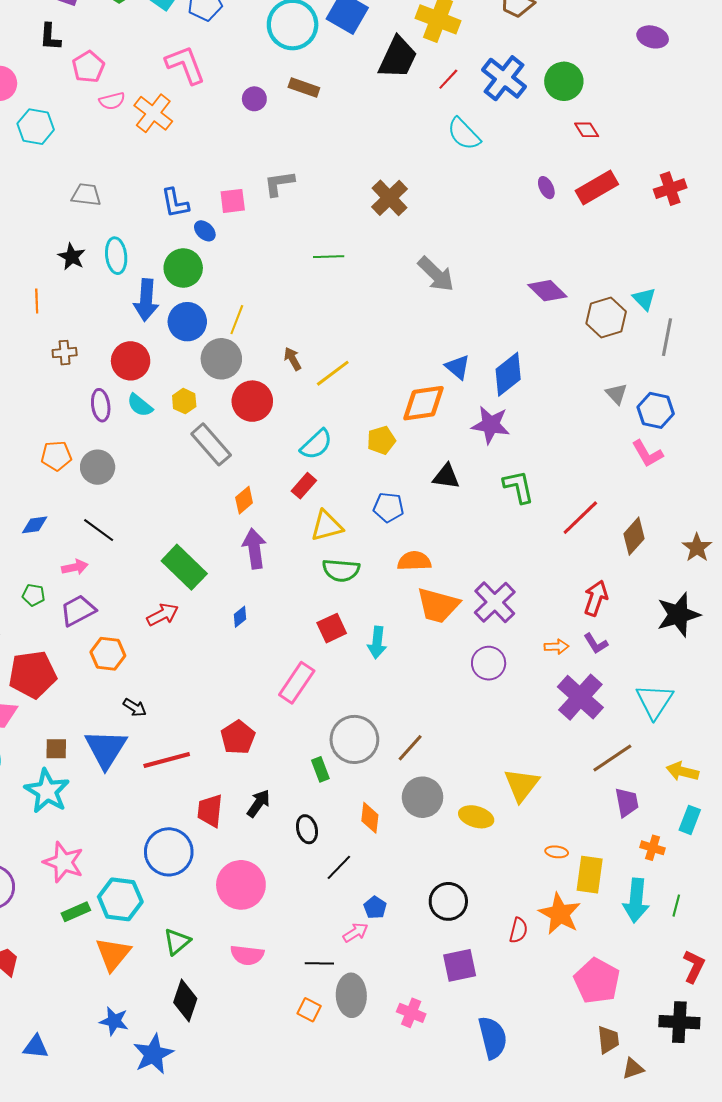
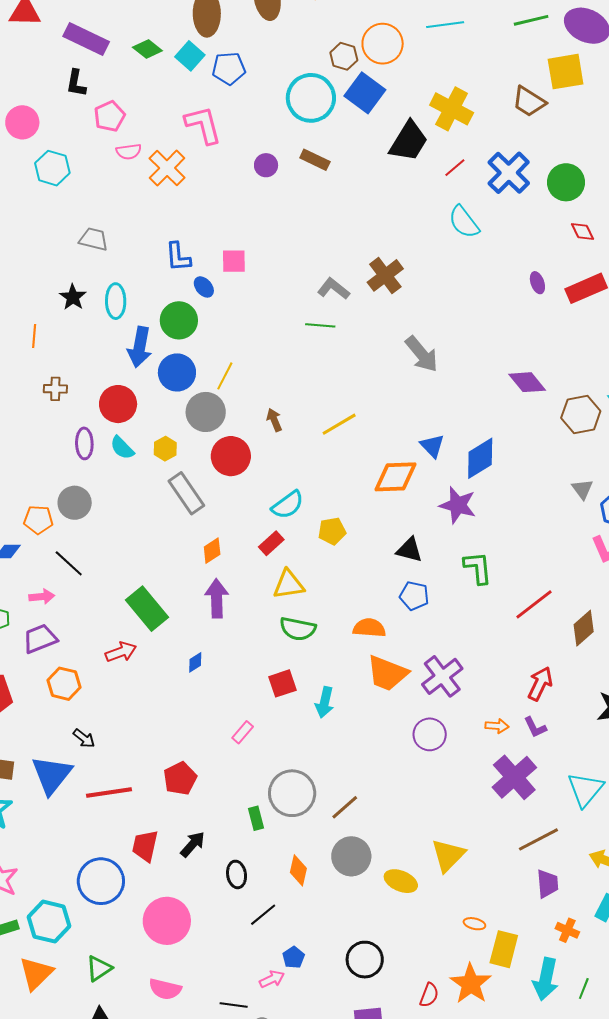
gray L-shape: (279, 183) -> (333, 289), moved, turned 40
yellow line: (333, 373) -> (339, 424), moved
yellow pentagon: (381, 440) -> (332, 531), moved
orange pentagon: (56, 456) -> (38, 520), moved
blue pentagon: (388, 507) -> (414, 596), moved
pink rectangle: (297, 683) -> (243, 732), size x0.6

